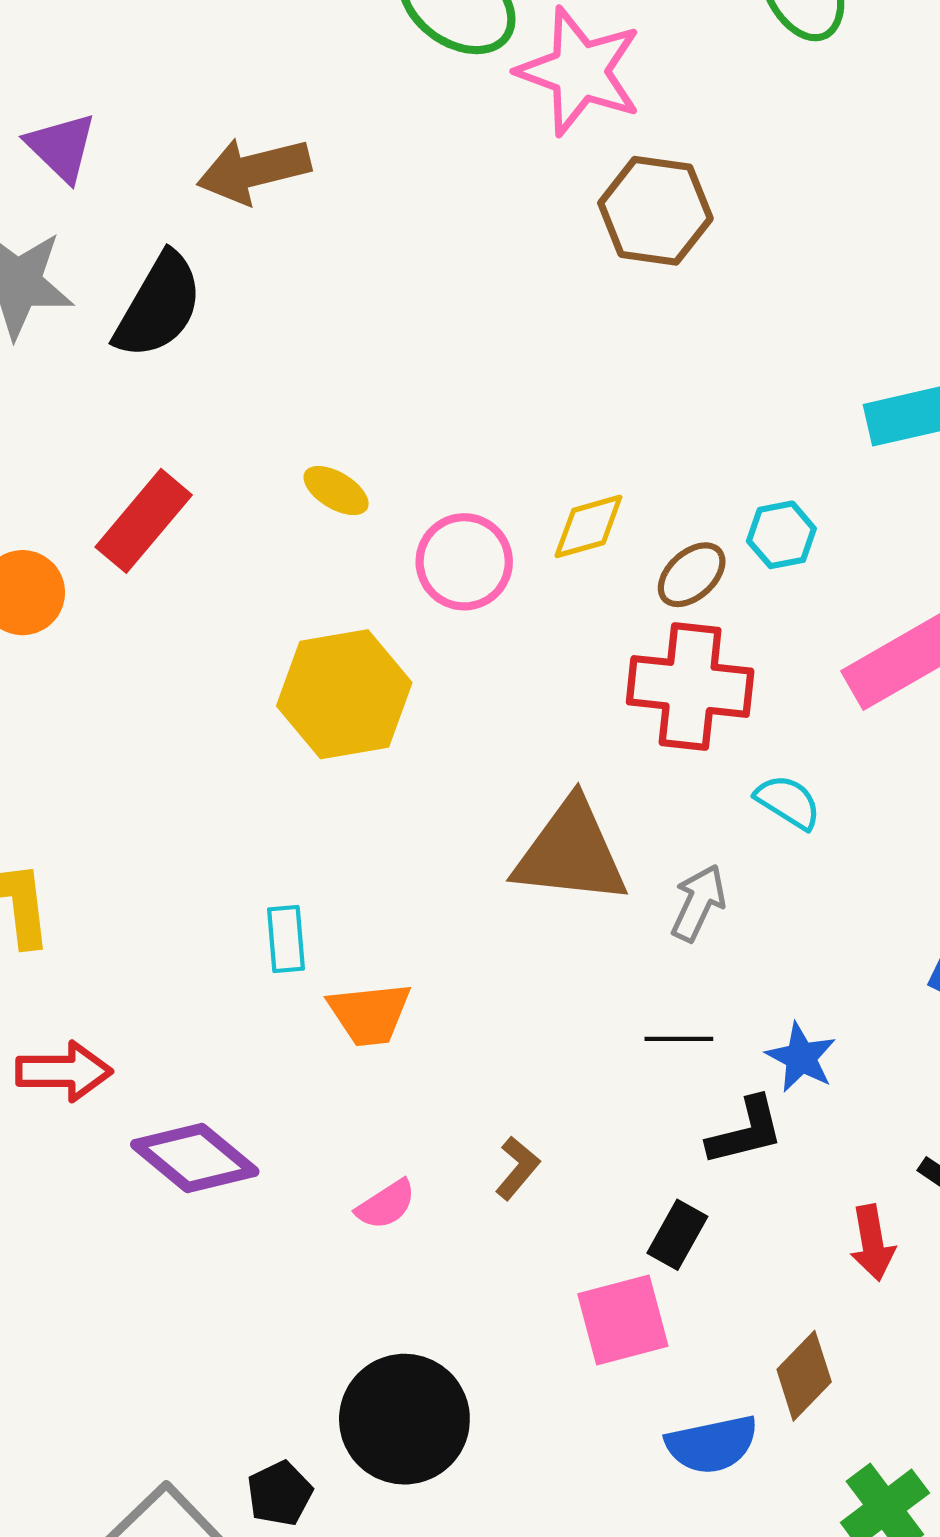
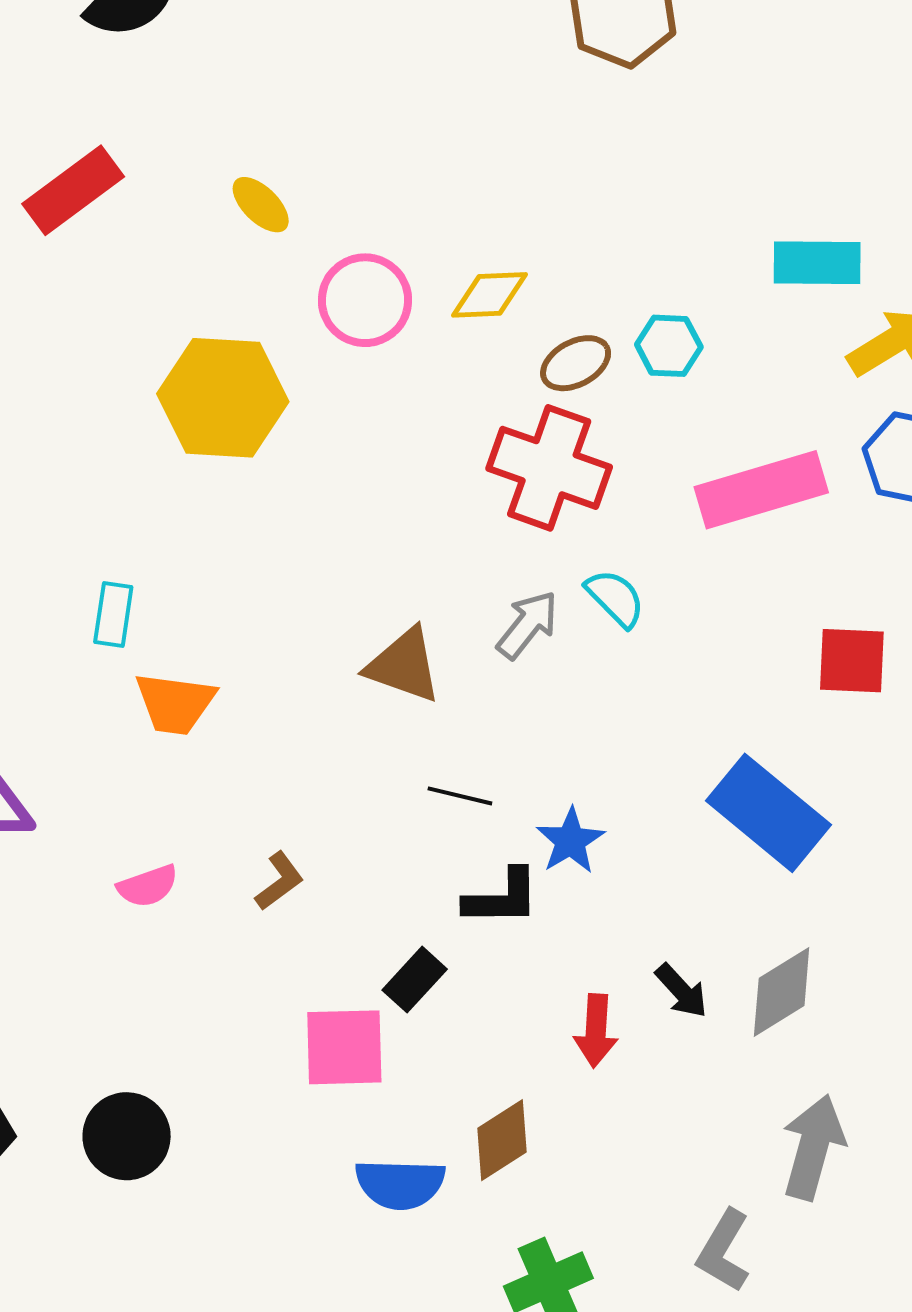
brown triangle: (571, 853) -> (404, 665), moved, size x0.7
gray arrow: (698, 903) -> (527, 625), moved
black circle: (404, 1419) -> (127, 1136), moved, size x0.7

